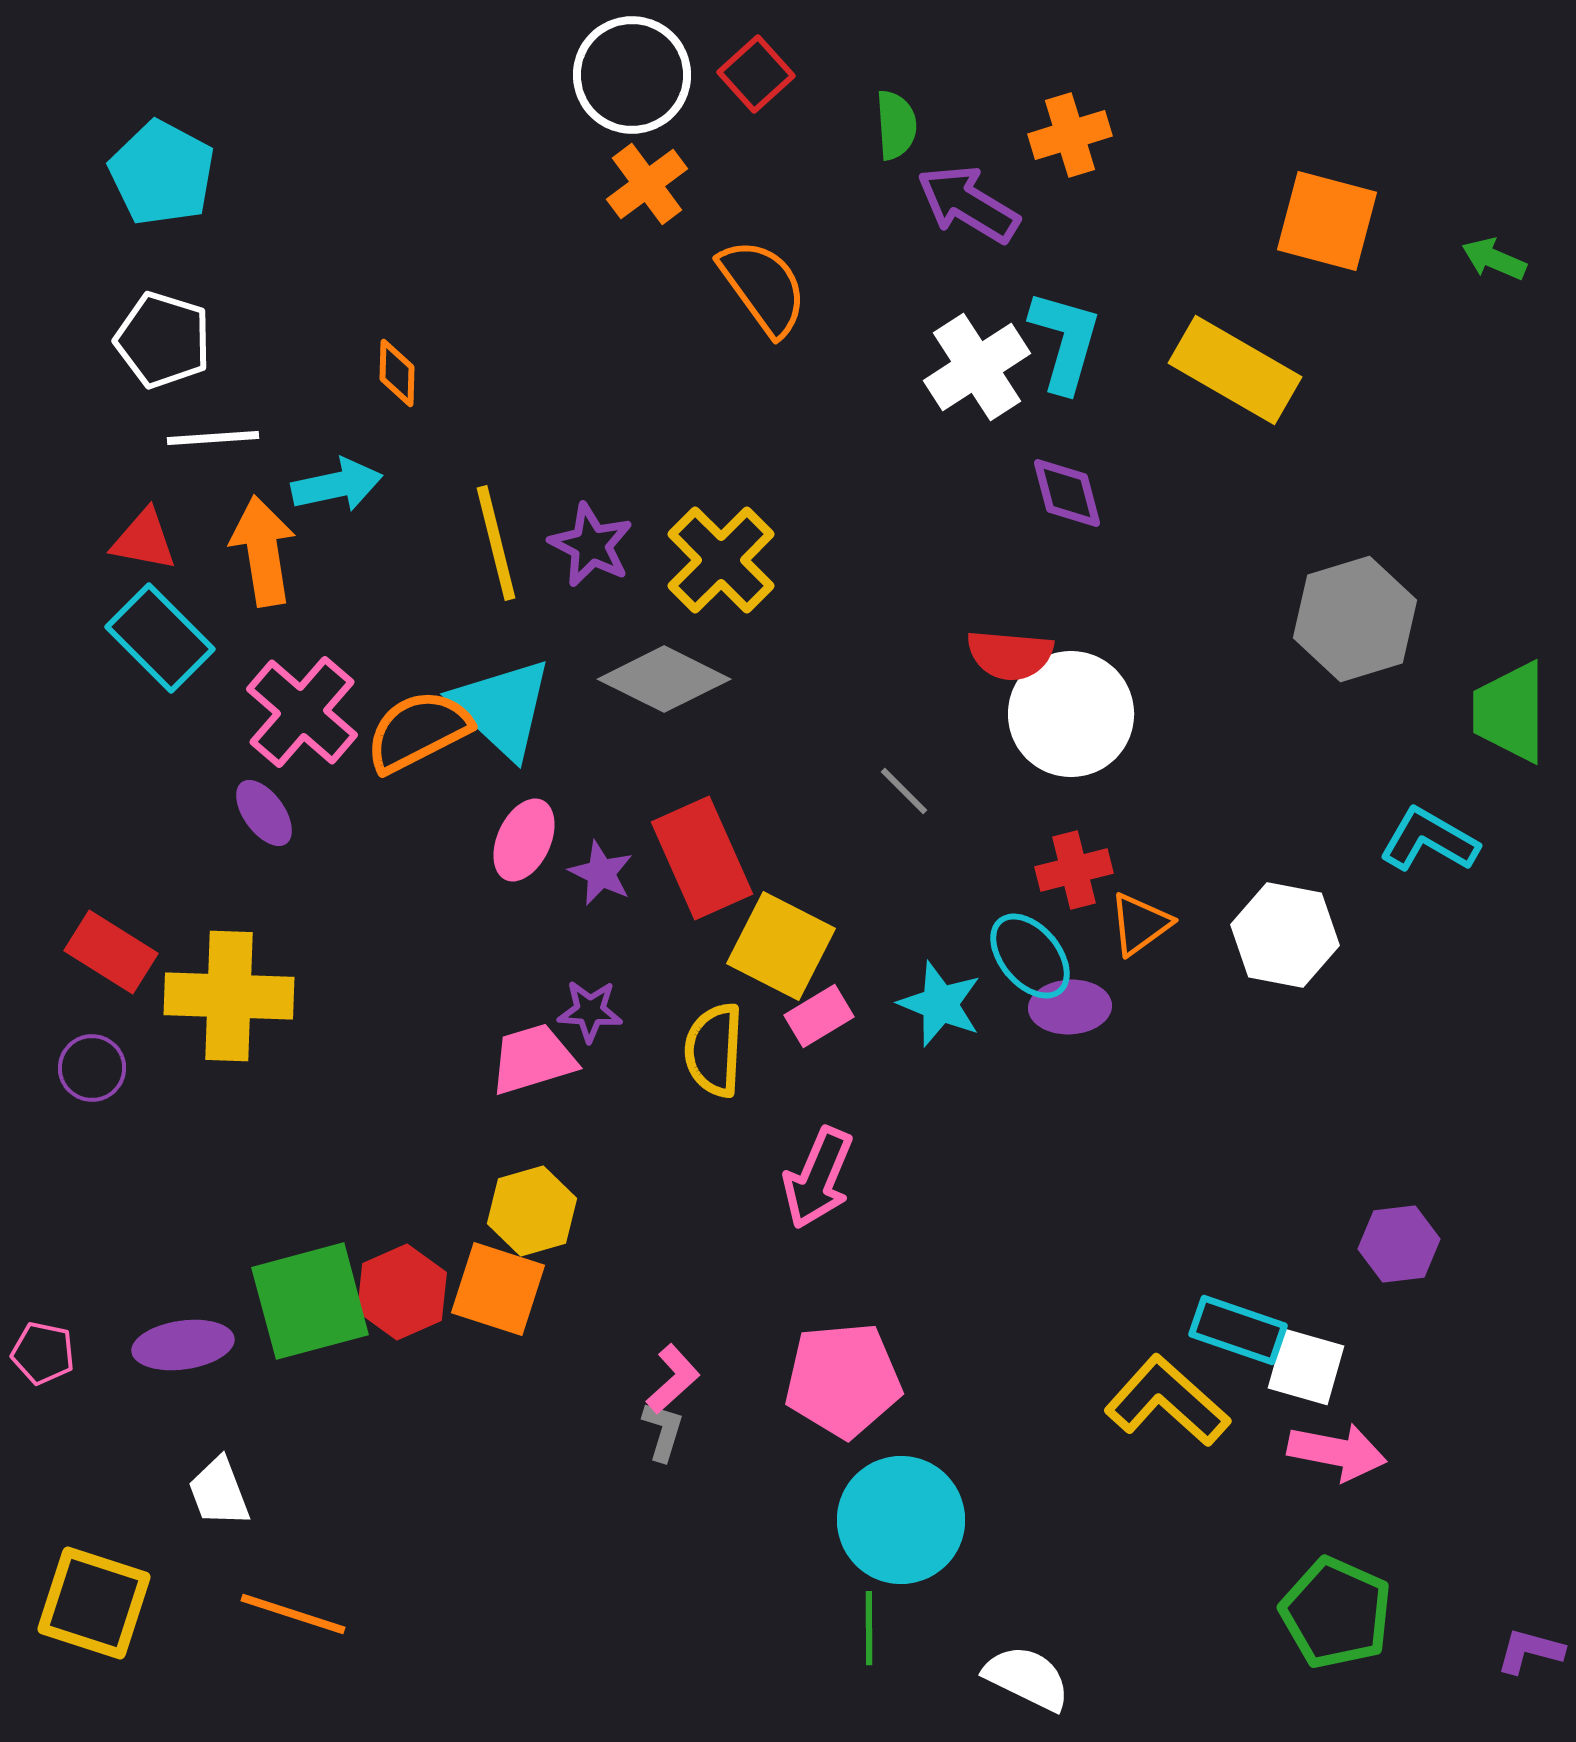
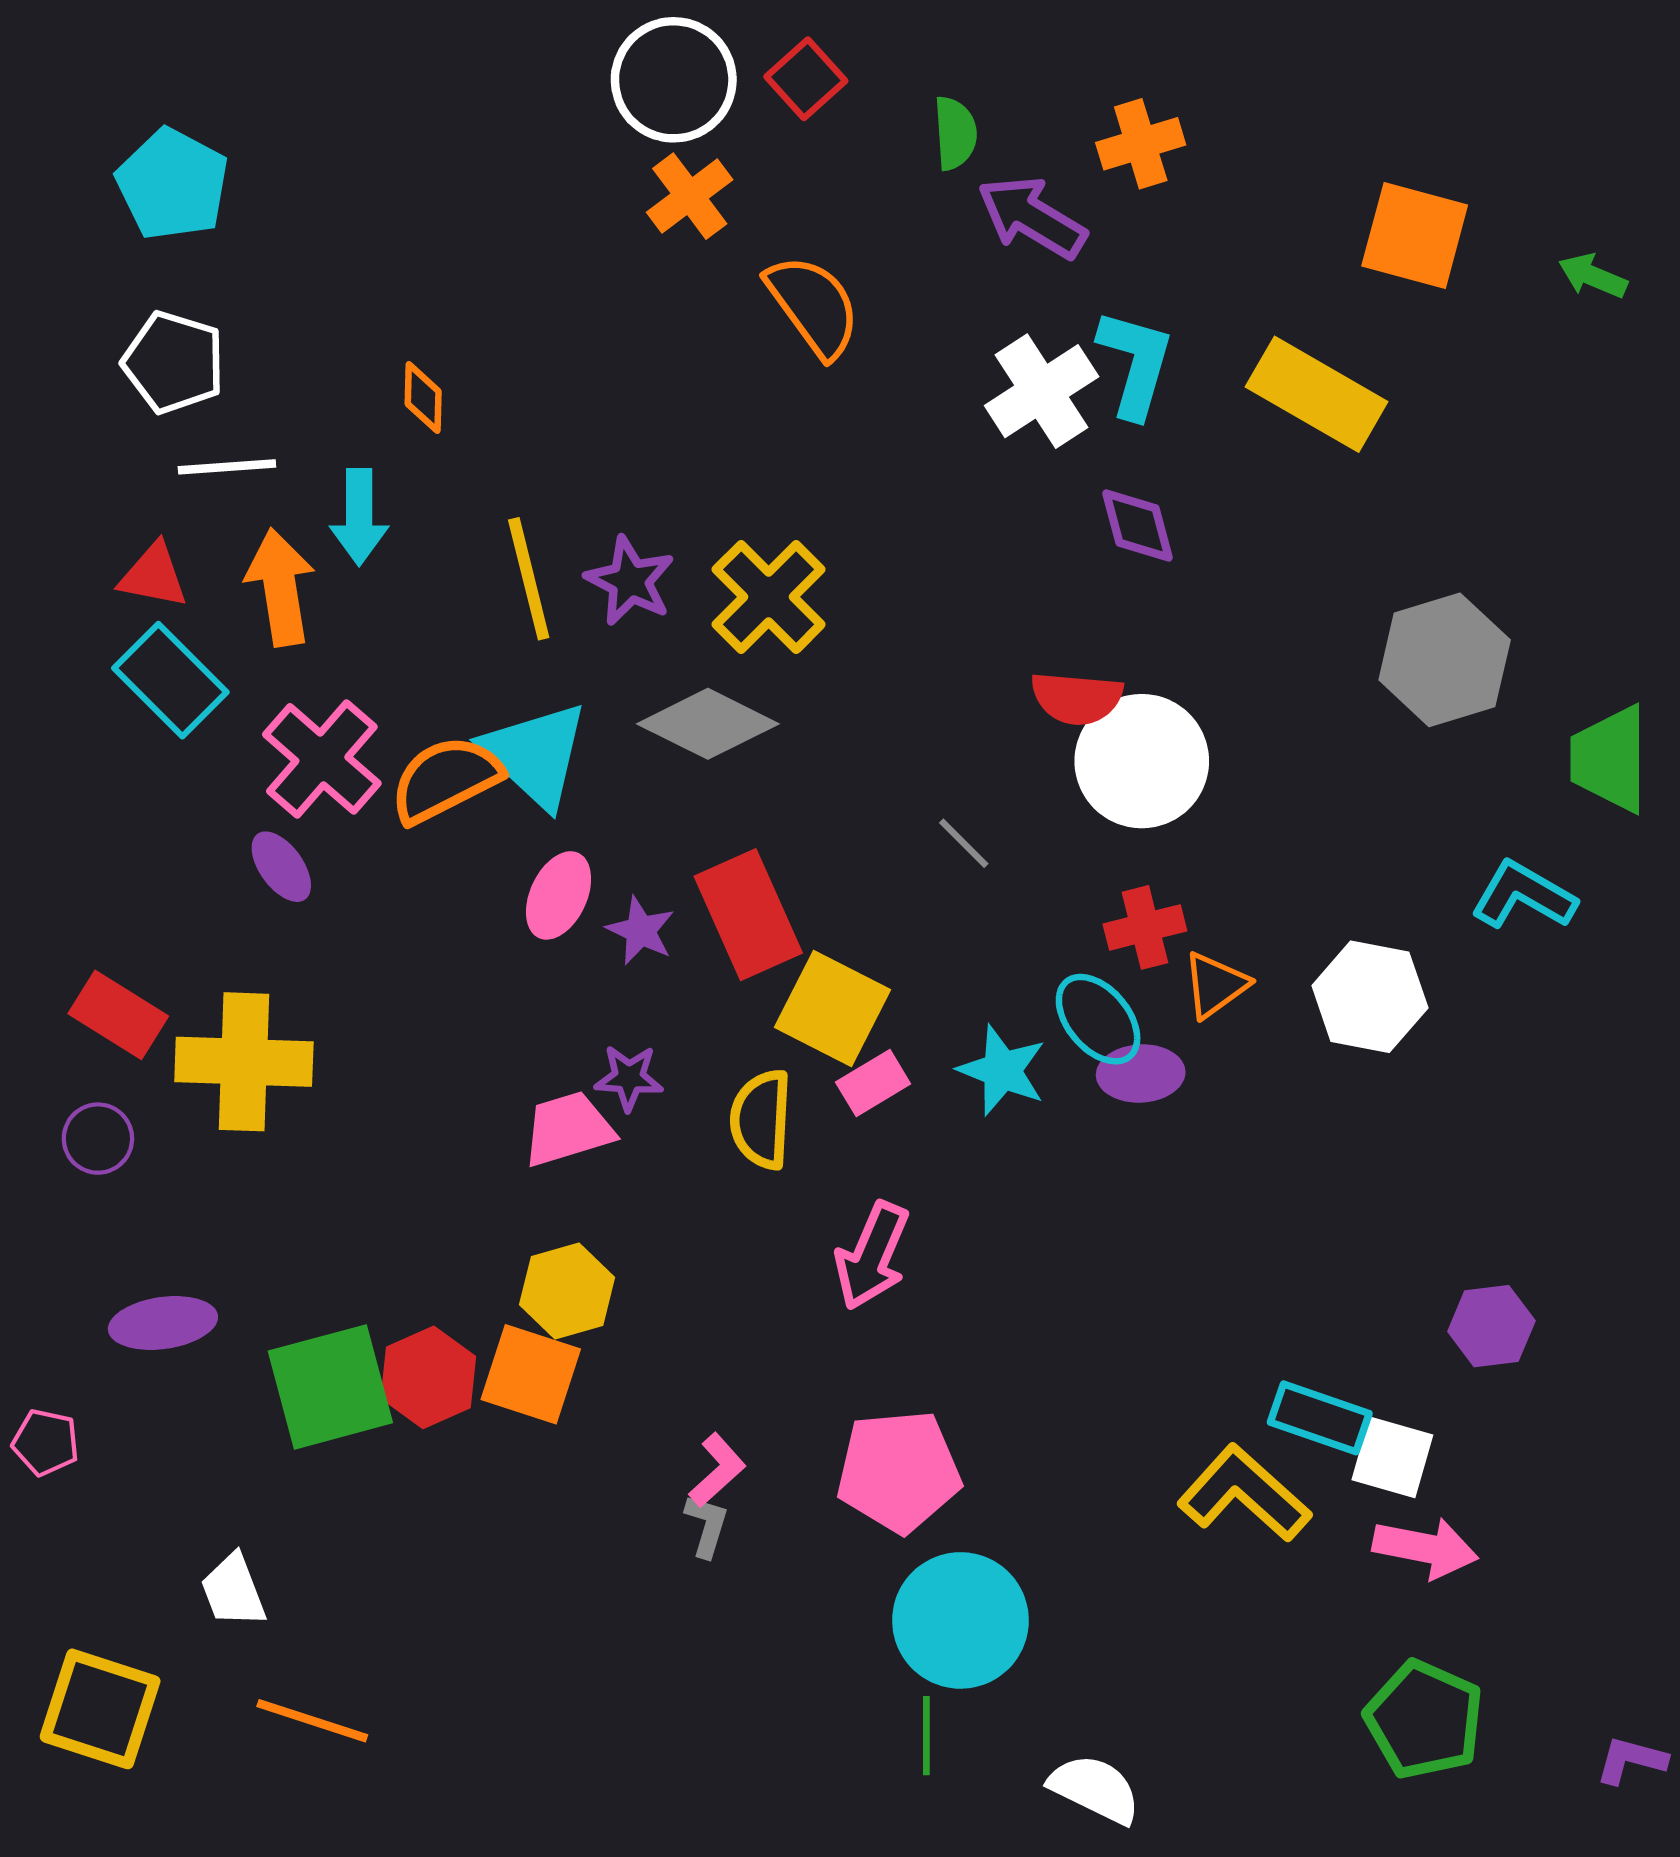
cyan arrow: (337, 485) -> (359, 517), turned 102
purple ellipse: (183, 1345) -> (163, 1323), moved

